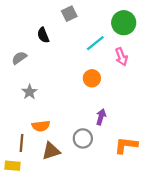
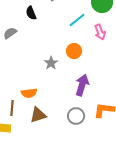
gray star: (30, 92) -> (51, 63), moved
purple arrow: (101, 117) -> (82, 85), size x1.5
gray circle: (83, 138) -> (76, 116), moved

